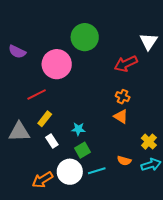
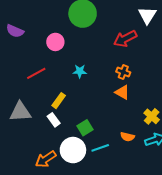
pink circle: (57, 64) -> (55, 42), size x0.6
yellow rectangle: (45, 119) -> (59, 101), moved
cyan star: (78, 129) -> (80, 71), moved

